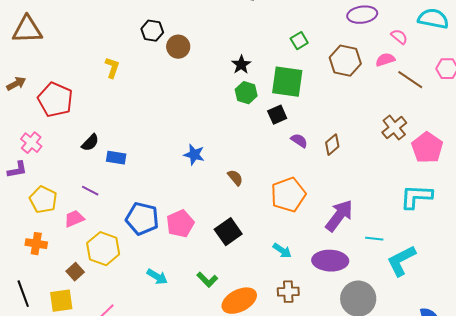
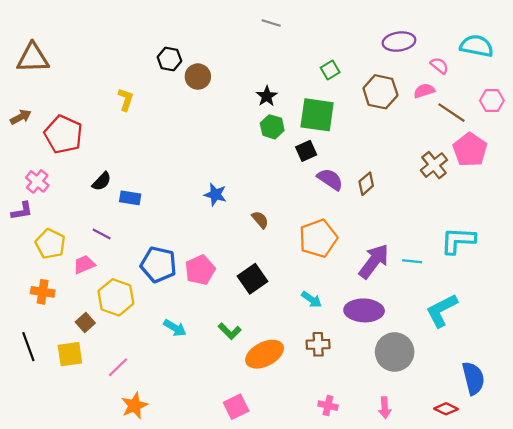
purple semicircle: (299, 141) -> (330, 179), size x1.4
pink pentagon: (427, 148) -> (470, 150), moved
cyan line: (374, 239) -> (412, 261), moved

